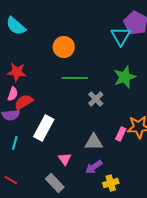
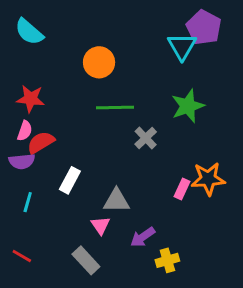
white rectangle: (44, 128) -> (70, 180), size x0.7
gray triangle: (94, 142) -> (116, 201), moved

